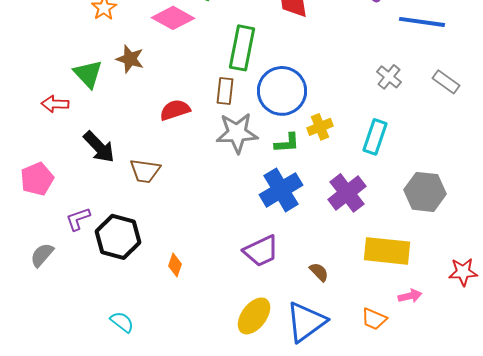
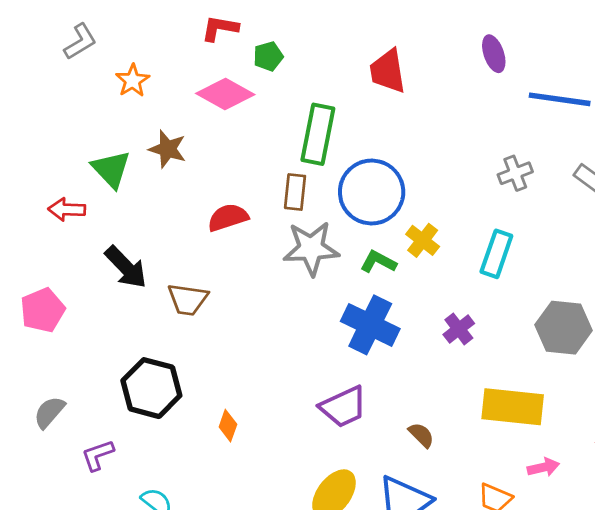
gray cross: (389, 77) -> (515, 173), turned 30
yellow cross: (320, 127) -> (423, 240), turned -30
green L-shape: (287, 143) -> (378, 262), turned -148
blue cross: (281, 190) -> (370, 325), turned -33
purple cross: (347, 193) -> (459, 329), size x0.6
purple L-shape: (78, 219) -> (98, 455), moved

